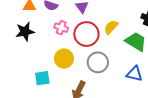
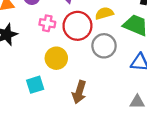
yellow semicircle: (111, 27) -> (104, 13), turned 42
gray circle: (98, 62) -> (104, 46), moved

